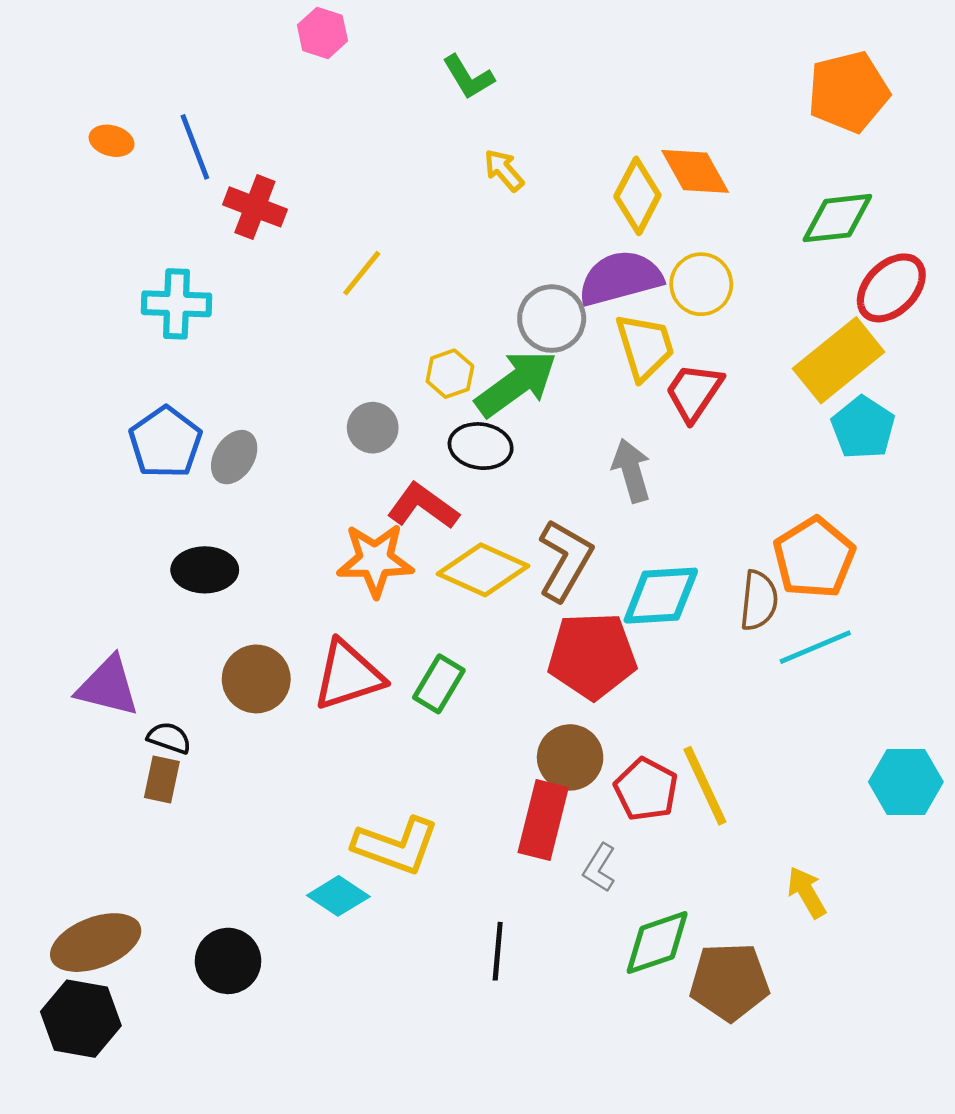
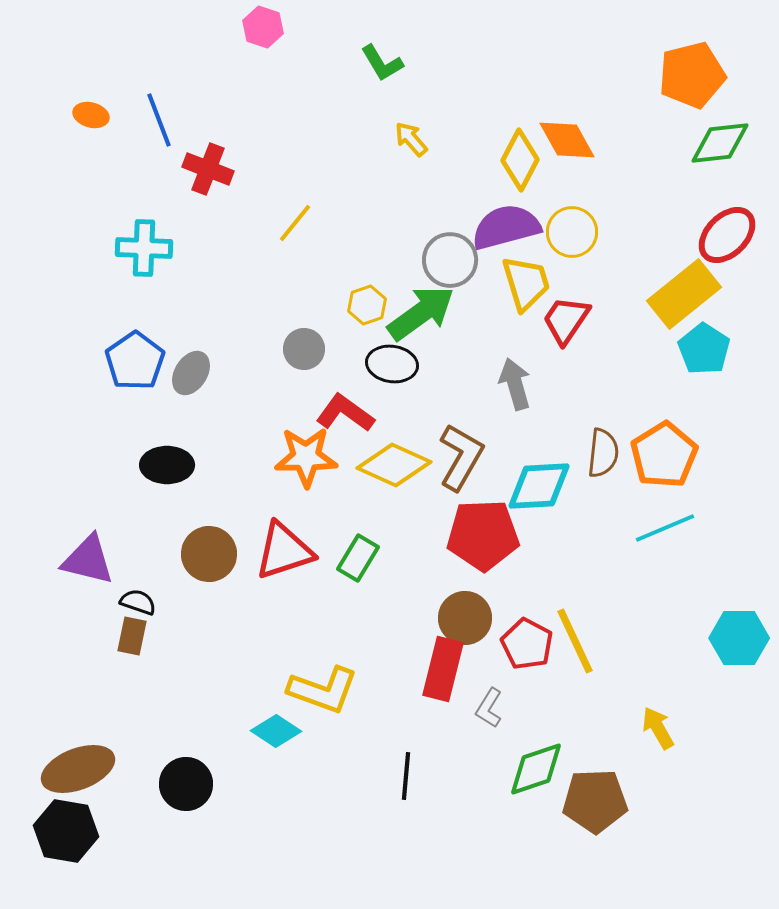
green diamond: (837, 218) -> (720, 143), moved
brown semicircle: (759, 601) -> (603, 453), moved

